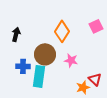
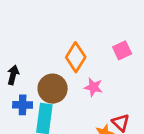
black arrow: (16, 34) -> (13, 75), moved
pink star: (71, 60) -> (93, 87), moved

